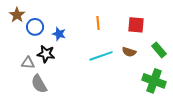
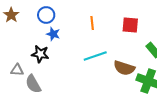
blue circle: (35, 27) -> (46, 15), moved
brown semicircle: (129, 52) -> (124, 68), moved, size x1.5
gray triangle: (28, 63) -> (17, 70), moved

